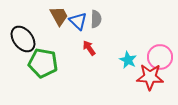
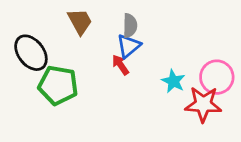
blue triangle: (78, 21) -> (129, 46), moved, turned 36

